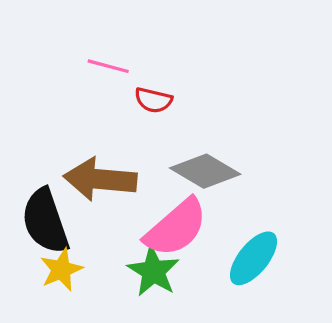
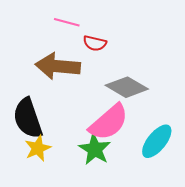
brown arrow: (100, 179) -> (58, 66), moved

